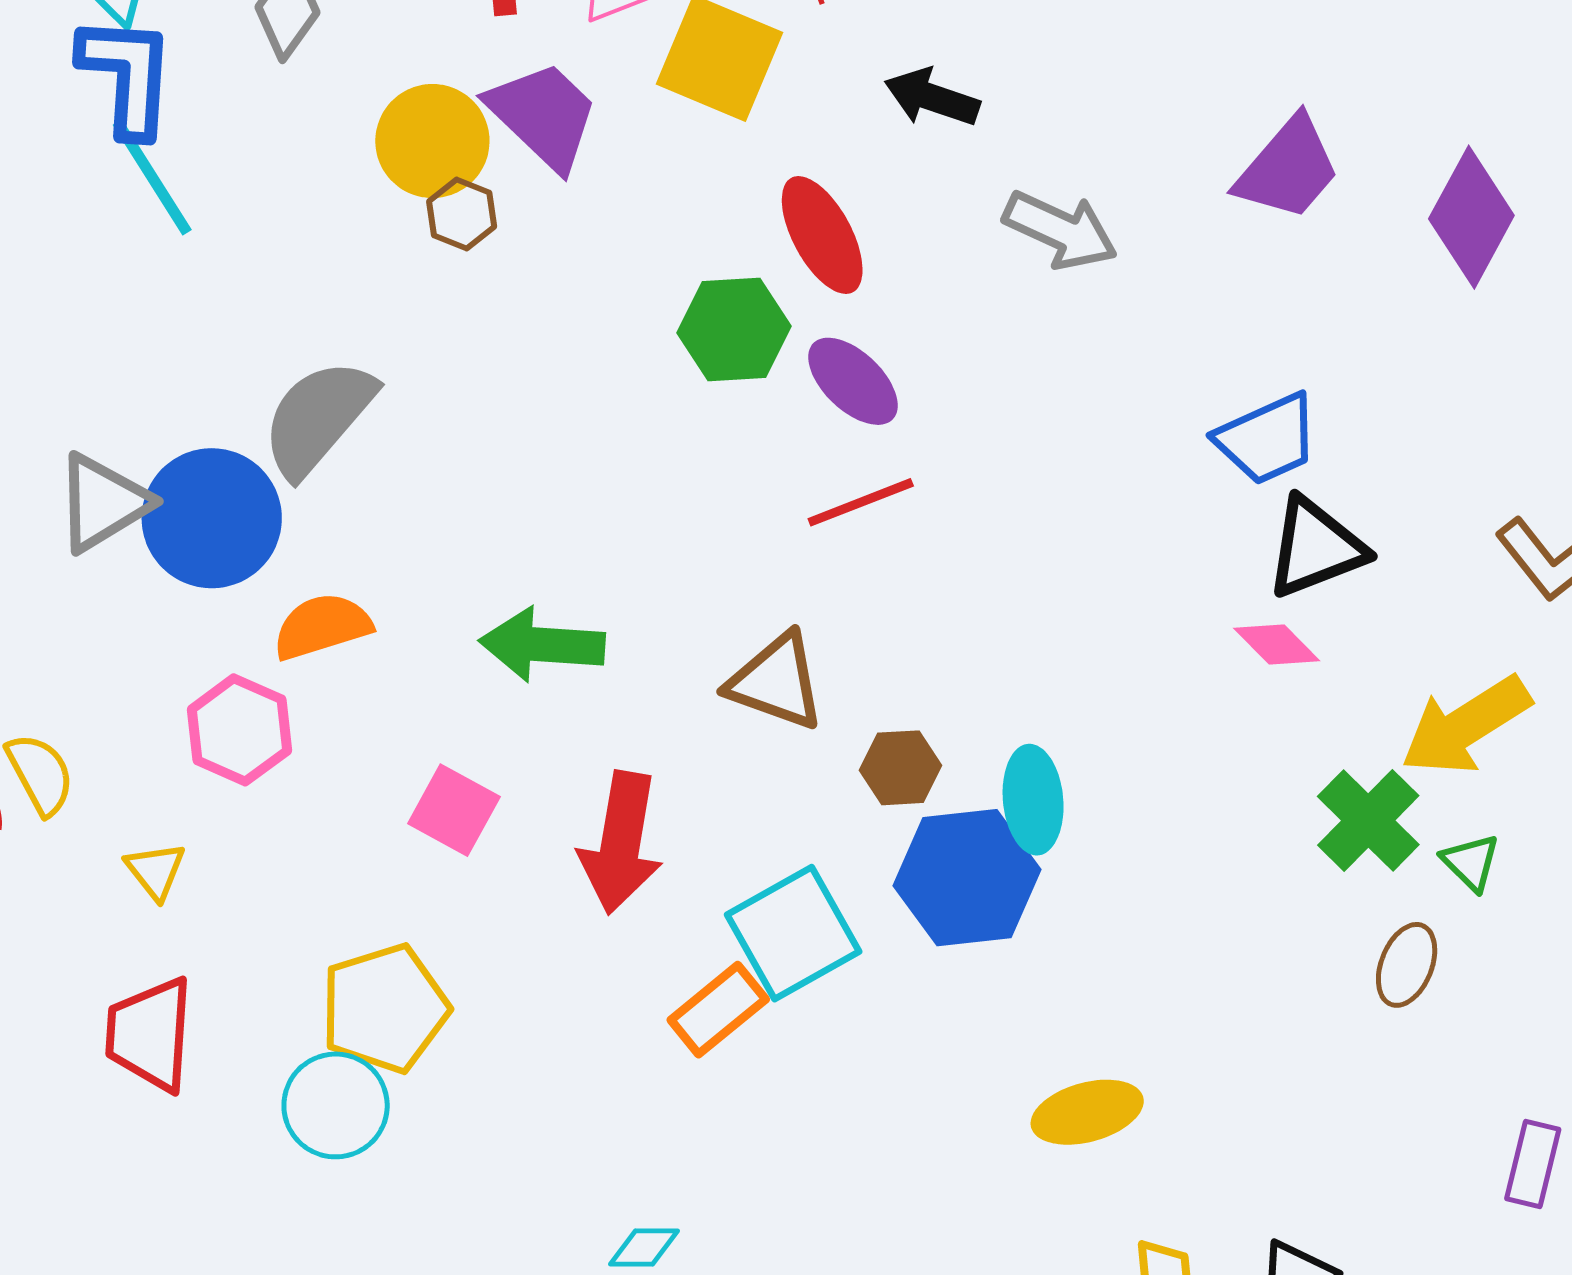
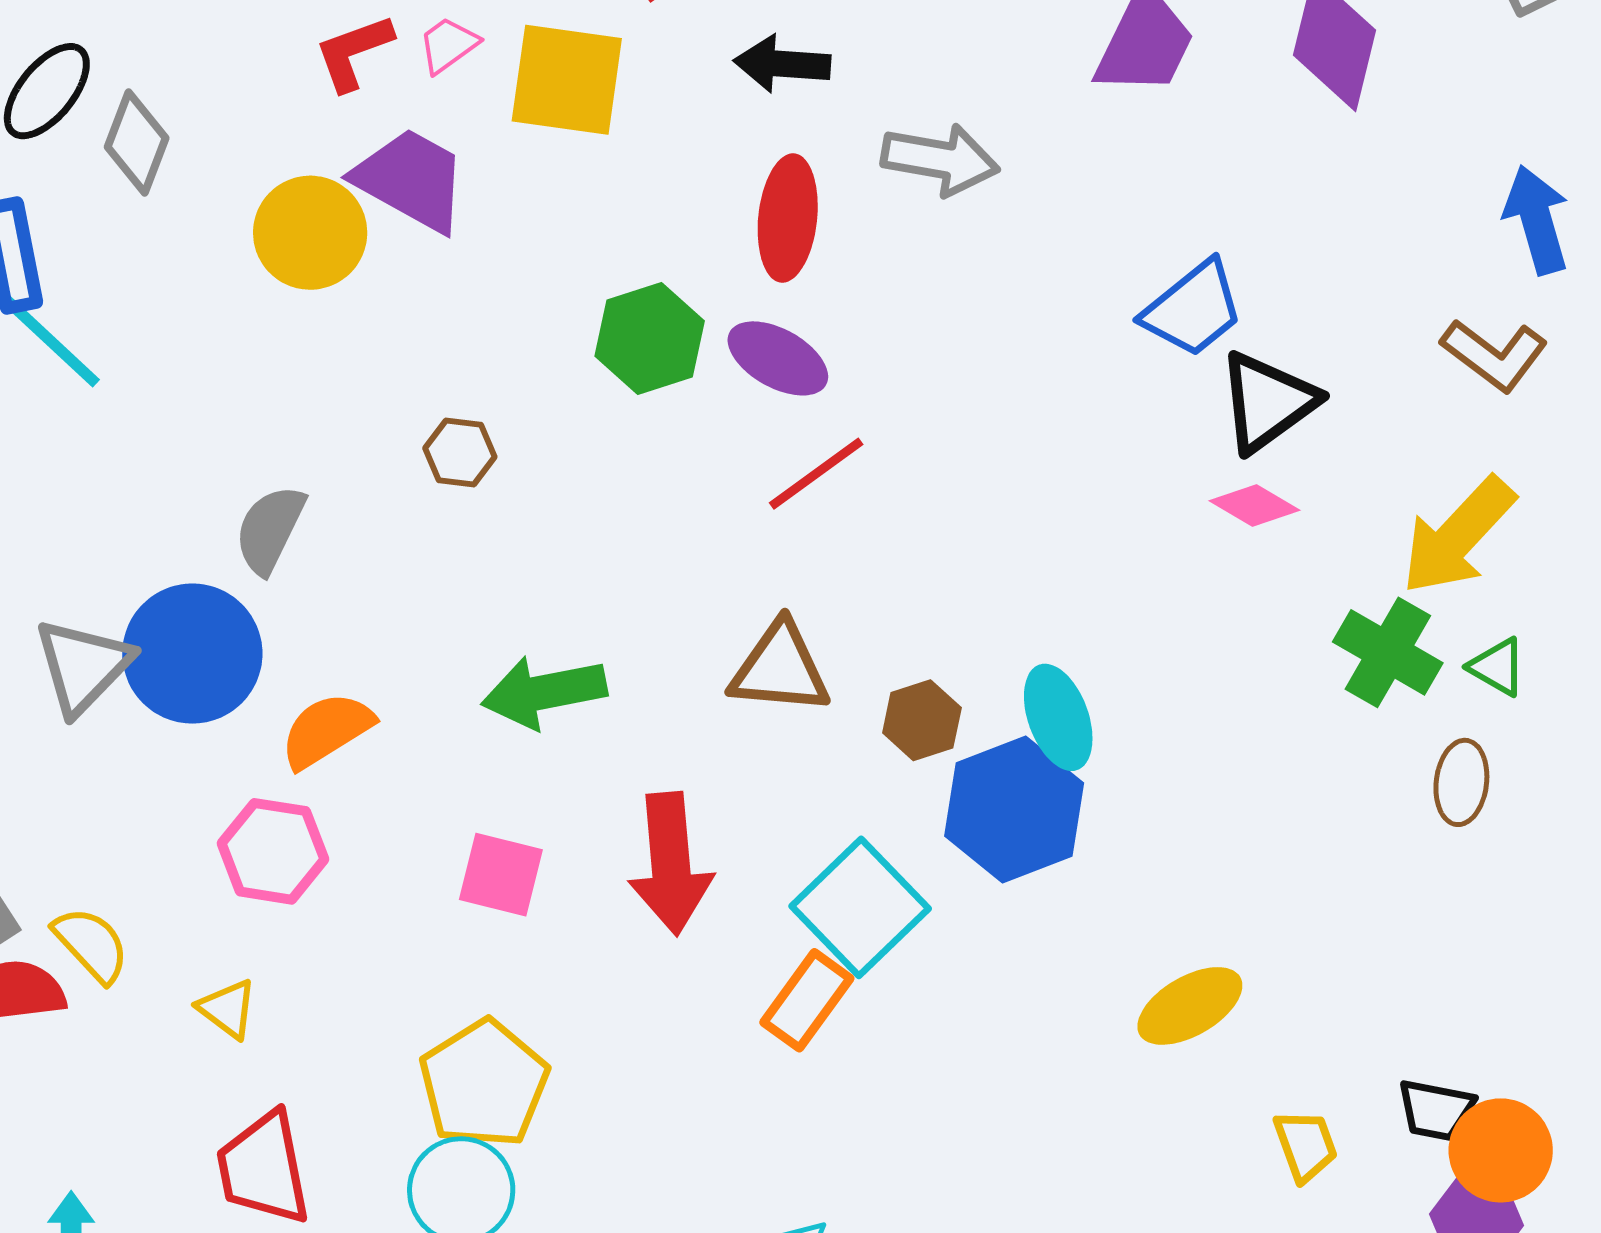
brown hexagon: (462, 214) -> (460, 452), moved
red ellipse: (822, 235) -> (788, 218), moved, turned 49
gray semicircle: (318, 418) -> (270, 529), size x0.7

